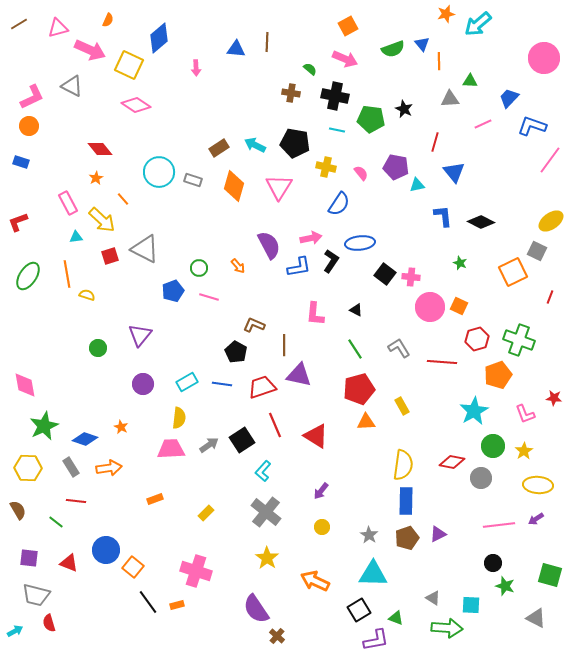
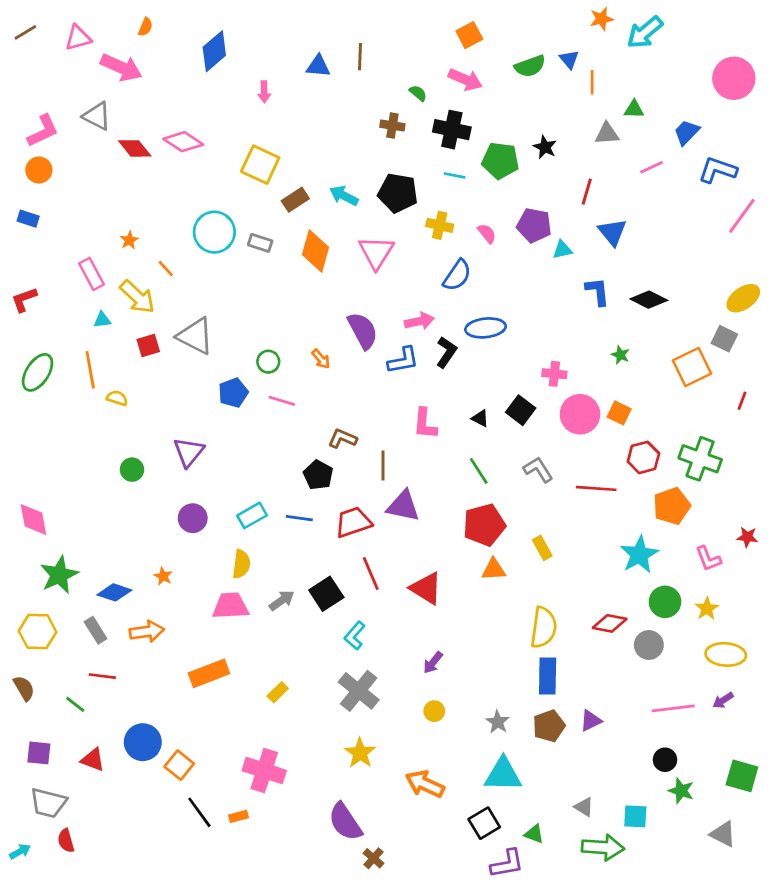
yellow square: (129, 65) -> (260, 165), moved
red diamond: (100, 149) -> (135, 148), moved
black square: (385, 274) -> (521, 410), moved
orange rectangle: (155, 499) -> (209, 673), size x1.8

